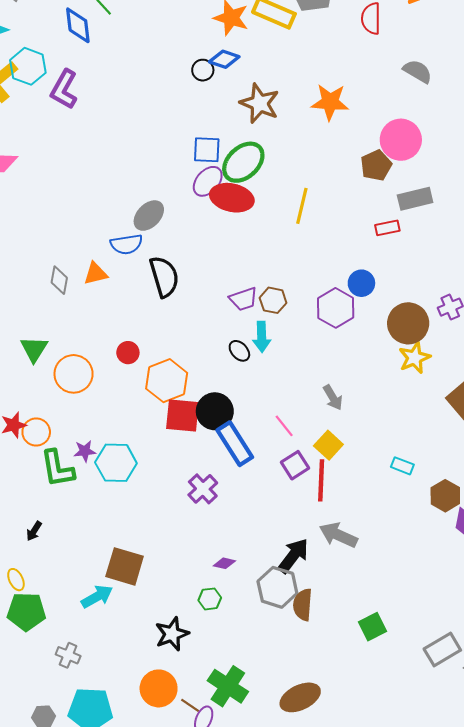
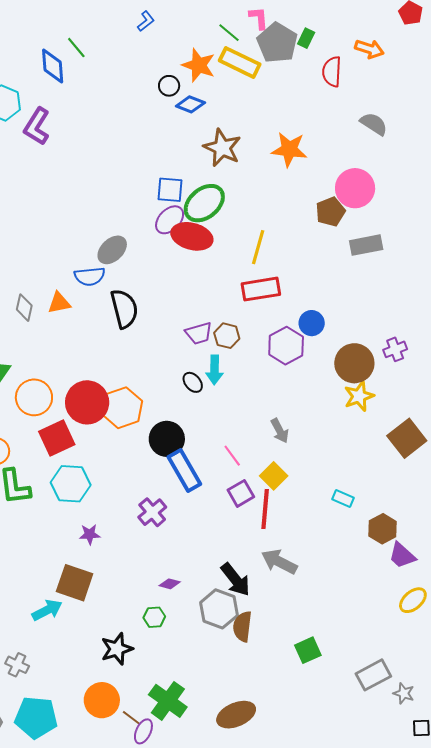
black circle: (203, 70) -> (169, 86), moved
red rectangle: (387, 228) -> (261, 289), moved, size x1.6
red circle: (128, 353) -> (87, 402), moved, size x2.0
red square: (182, 415) -> (57, 438), moved, turned -33
purple star: (85, 451) -> (90, 534), moved
black arrow: (293, 556) -> (236, 580), turned 102

